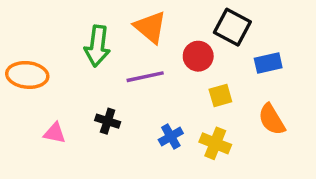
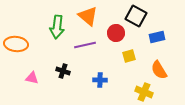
blue cross: (171, 137) -> (100, 80), turned 32
yellow cross: (215, 143) -> (144, 92), moved

